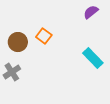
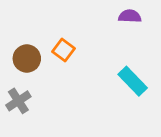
purple semicircle: (91, 12) -> (130, 16), turned 42

